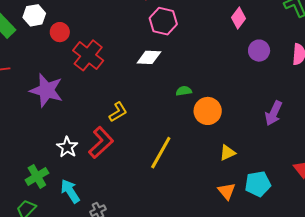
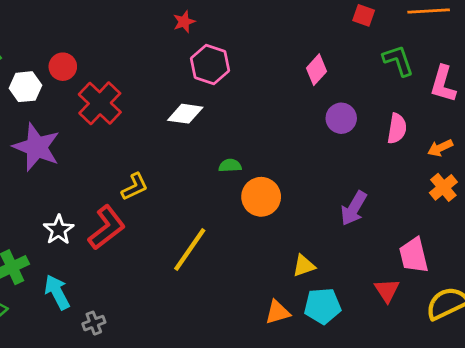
white hexagon: (34, 15) -> (25, 87), moved
yellow triangle: (227, 153) -> (304, 266), moved
orange triangle: (227, 191) -> (277, 312), turned 48

